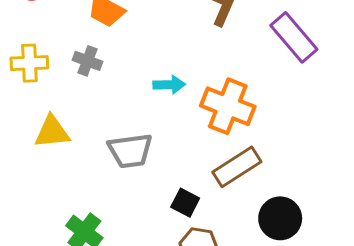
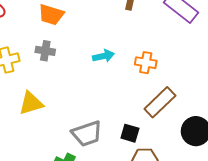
orange cross: (228, 106) -> (146, 63), size x0.6
gray trapezoid: (130, 151) -> (87, 134), moved

